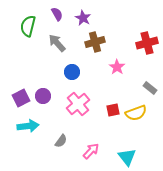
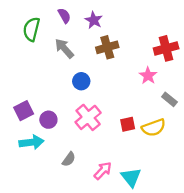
pink star: (117, 67) -> (148, 76), moved
purple circle: (43, 96) -> (48, 120), moved
cyan triangle: (127, 157) -> (131, 177), moved

